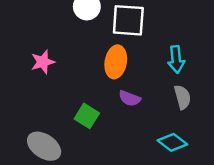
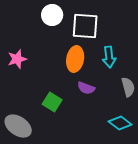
cyan arrow: (176, 59) -> (109, 57), moved

